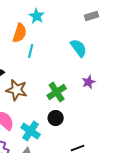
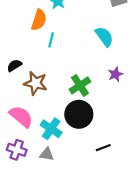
black circle: (56, 118) -> (79, 114), size x1.6

